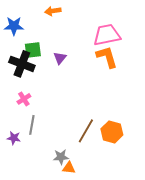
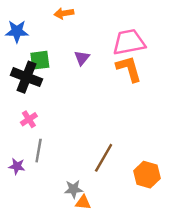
purple triangle: (60, 58) -> (82, 58), moved
orange hexagon: (112, 132) -> (147, 175), moved

